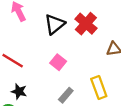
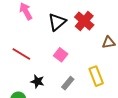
black star: (19, 91) -> (37, 81), moved

